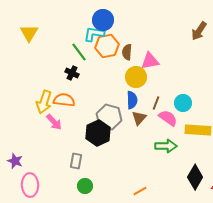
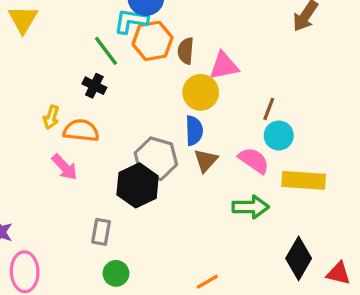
yellow arrow: (44, 102) -> (51, 117), moved, size x0.6
brown line: (156, 103) -> (269, 109), moved

